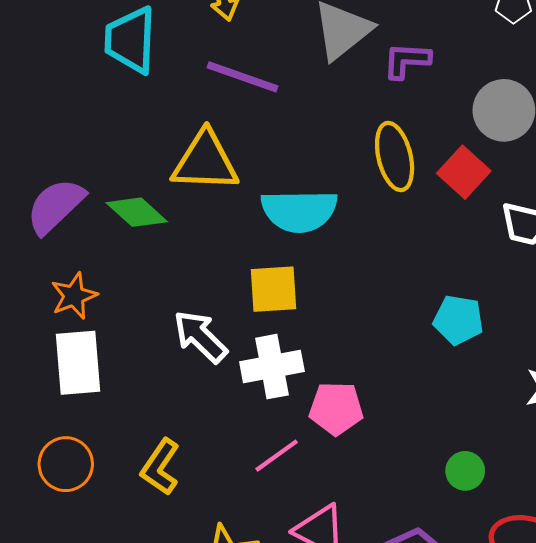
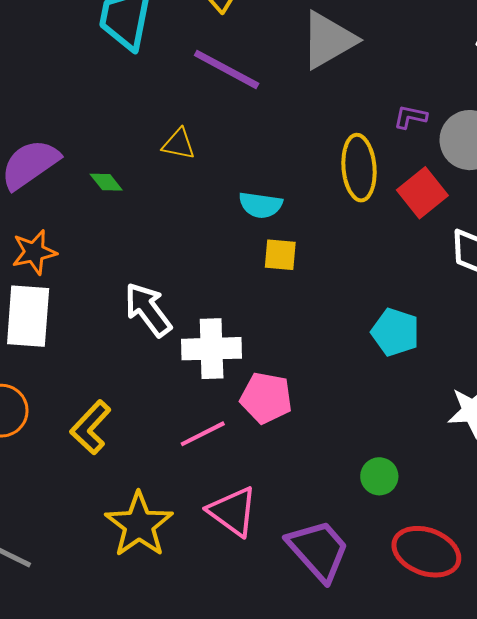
purple L-shape: (407, 60) -> (410, 117), moved, size x0.7
yellow triangle: (205, 161) -> (179, 144), size x0.5
cyan semicircle: (299, 211) -> (261, 205), size x0.6
green diamond: (137, 212) -> (106, 182), size x0.6
yellow square: (274, 289) -> (280, 255), moved, size x0.7

